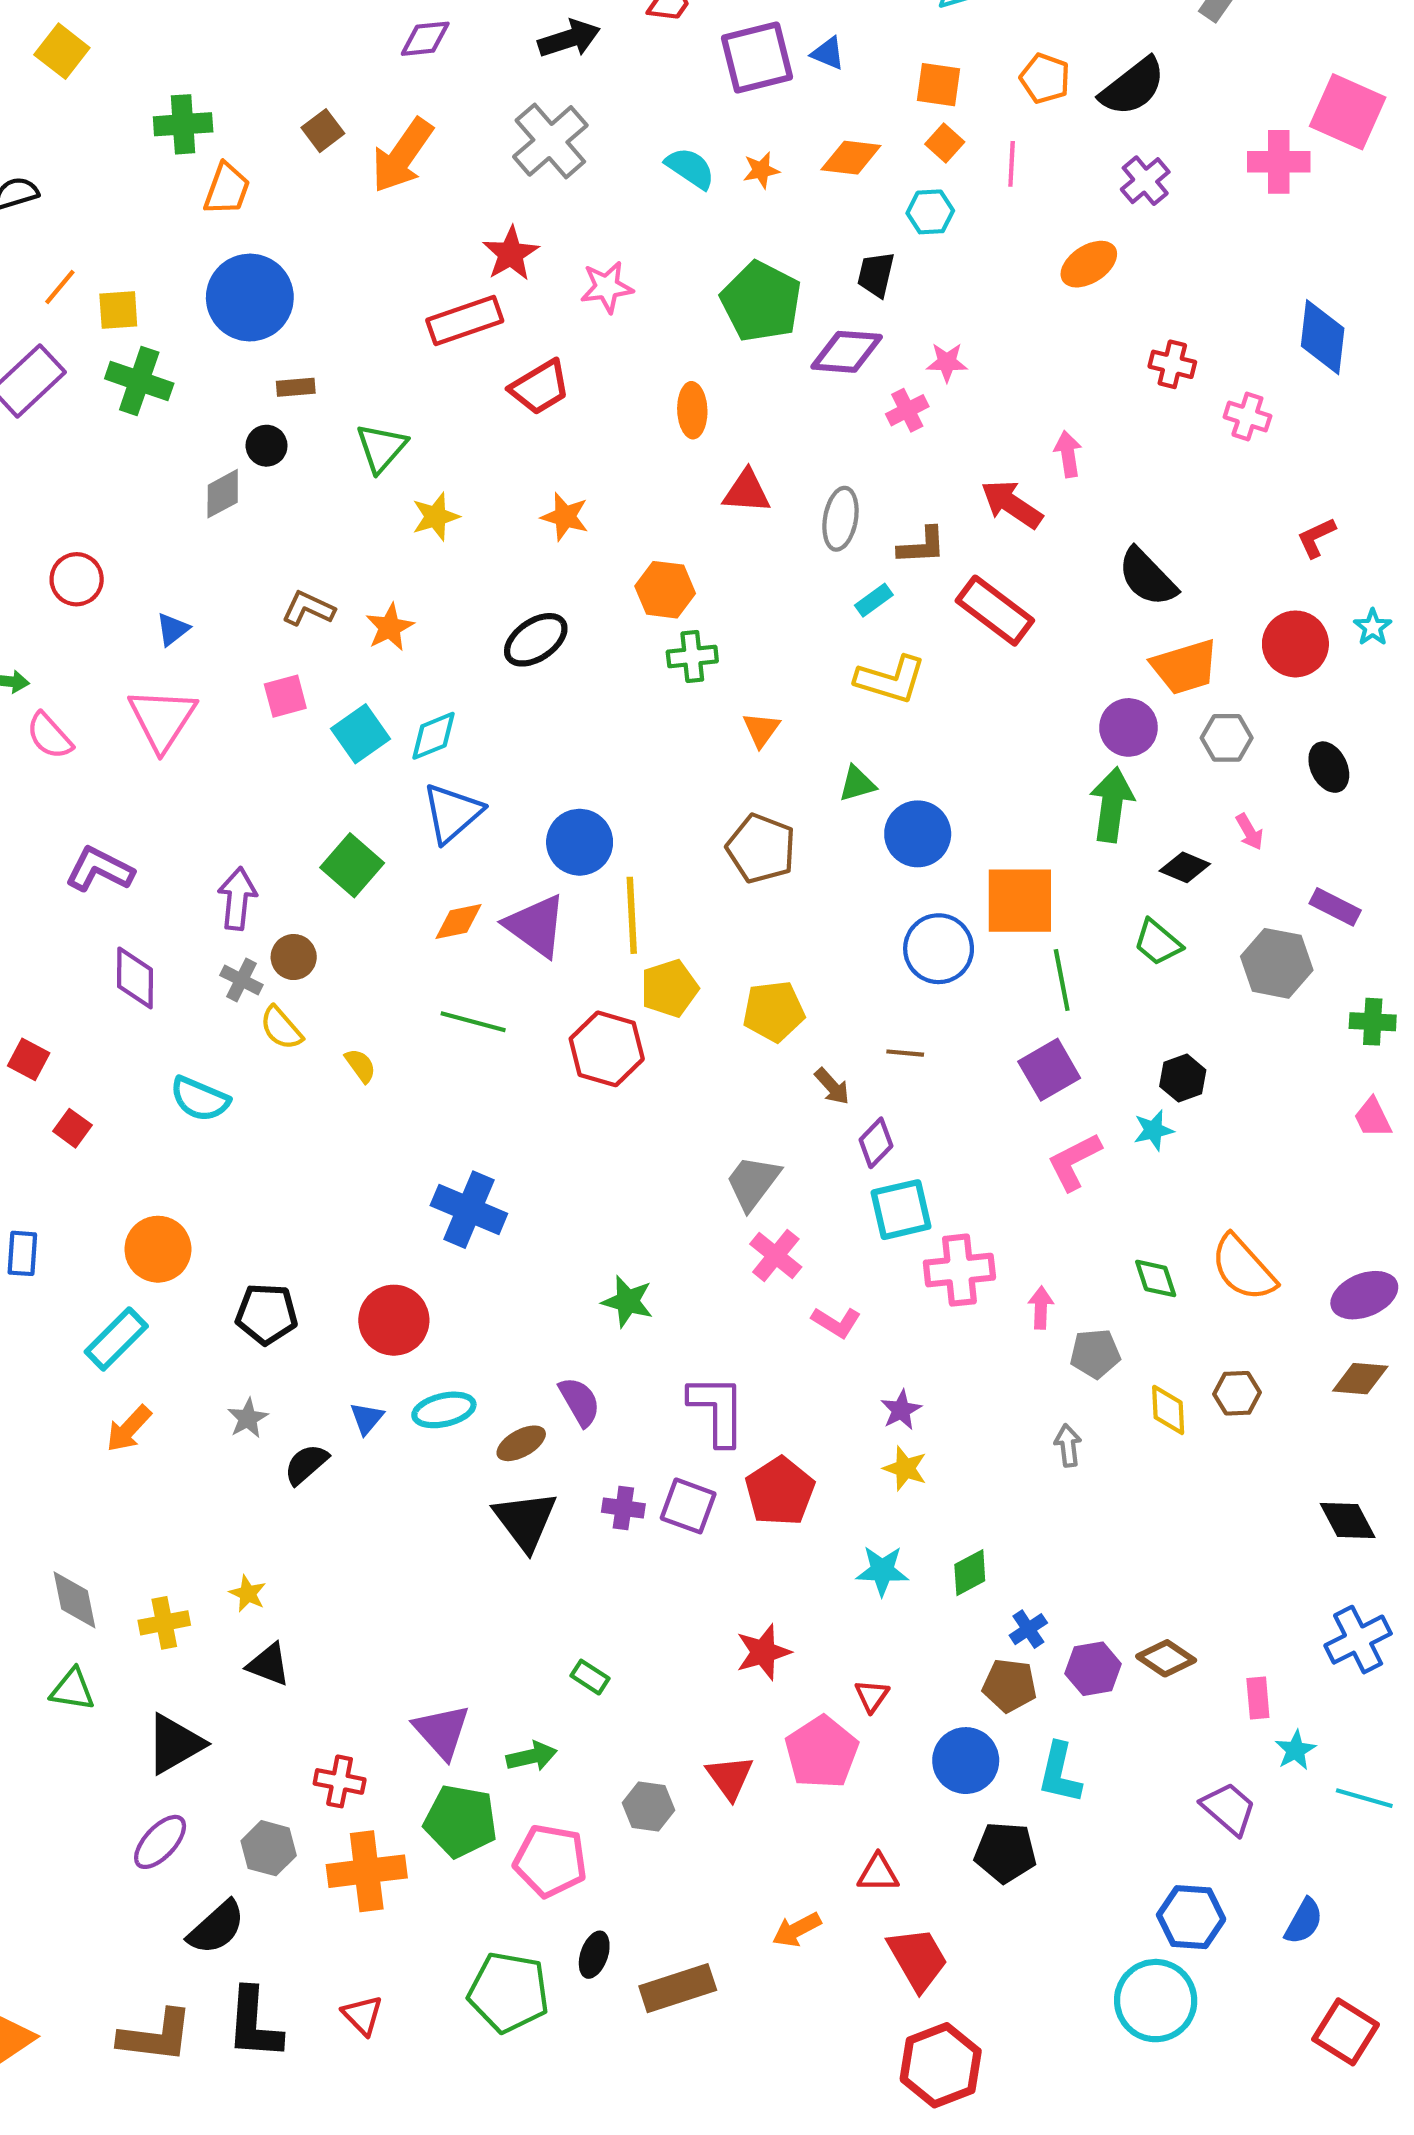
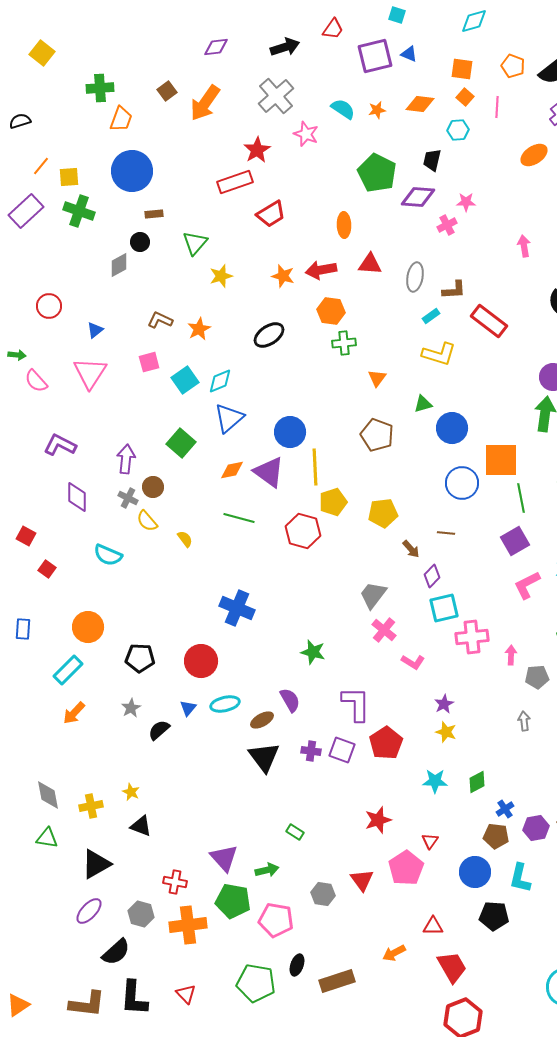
pink star: (607, 287) -> (306, 134), moved, turned 30
red arrow: (1012, 504) -> (321, 270), moved, turned -44

